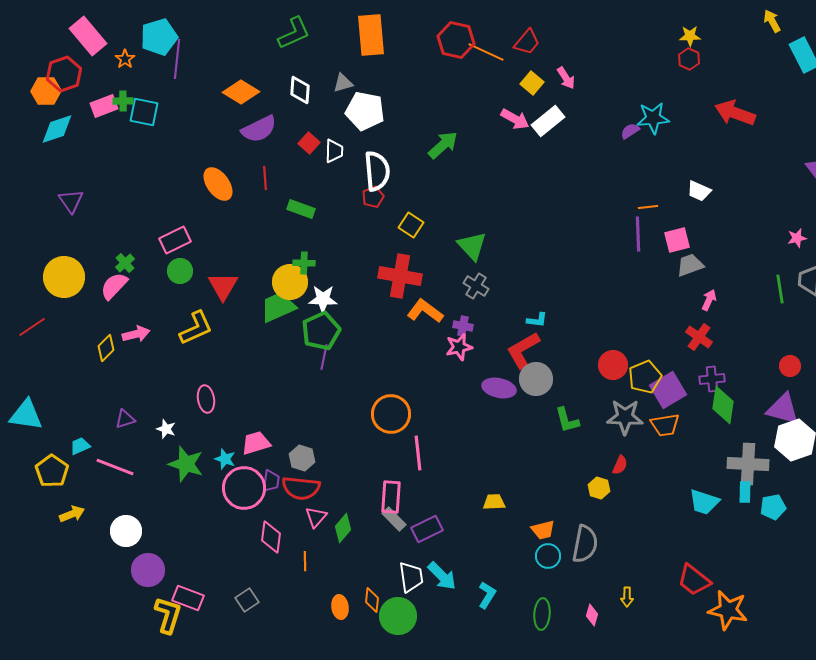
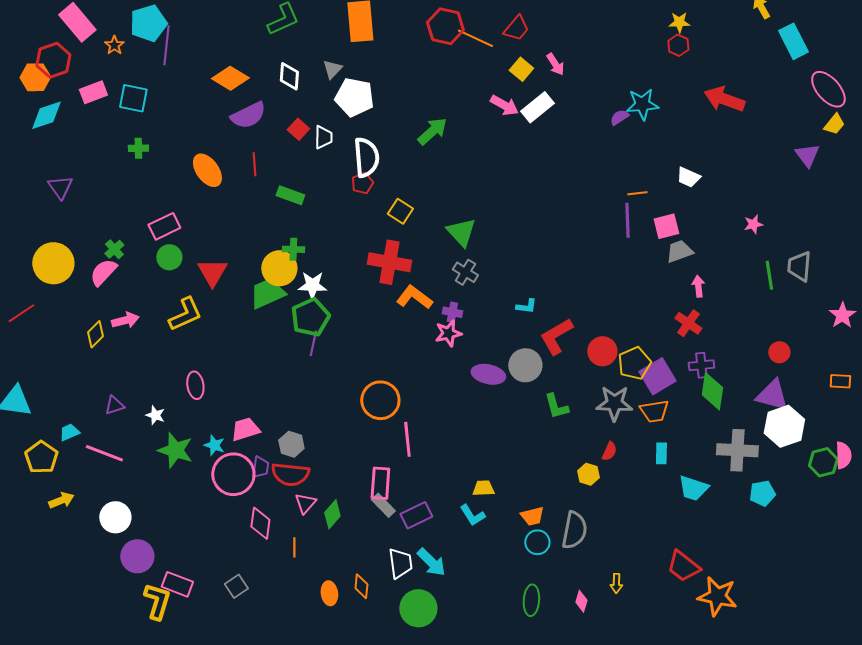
gray triangle: (343, 83) -> (332, 69), turned -30
green cross: (123, 101) -> (138, 148), moved
pink star: (797, 238) -> (753, 224), moved
pink arrow: (709, 300) -> (698, 286), turned -30
red L-shape: (523, 350) -> (556, 336), moved
cyan rectangle: (745, 492) -> (661, 453), moved
cyan L-shape: (487, 595) -> (472, 515), moved, turned 116
green circle: (398, 616) -> (418, 608), moved

